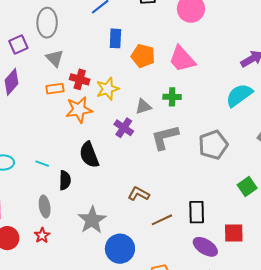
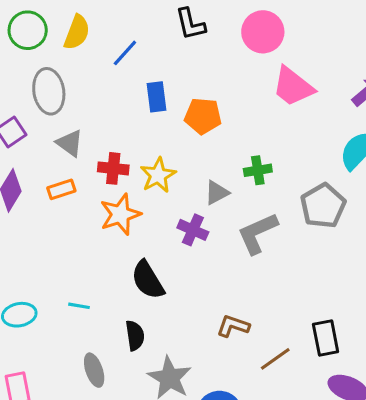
pink trapezoid: (182, 59) -> (293, 87), moved
orange rectangle: (55, 89) -> (61, 189), moved
gray pentagon: (213, 145) -> (323, 206), moved
black semicircle: (65, 180) -> (135, 336), moved

